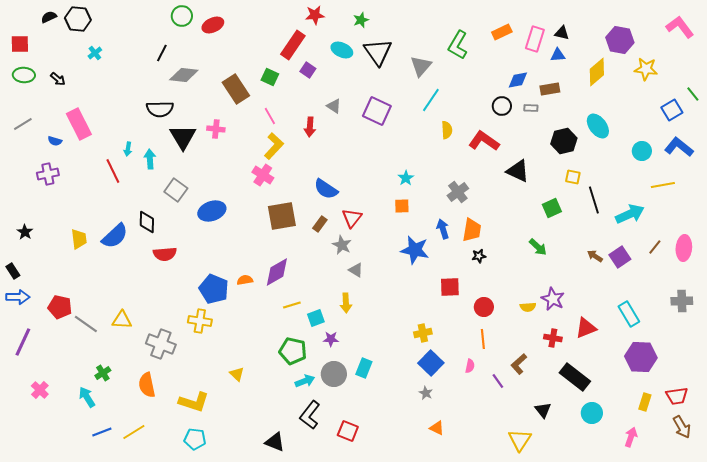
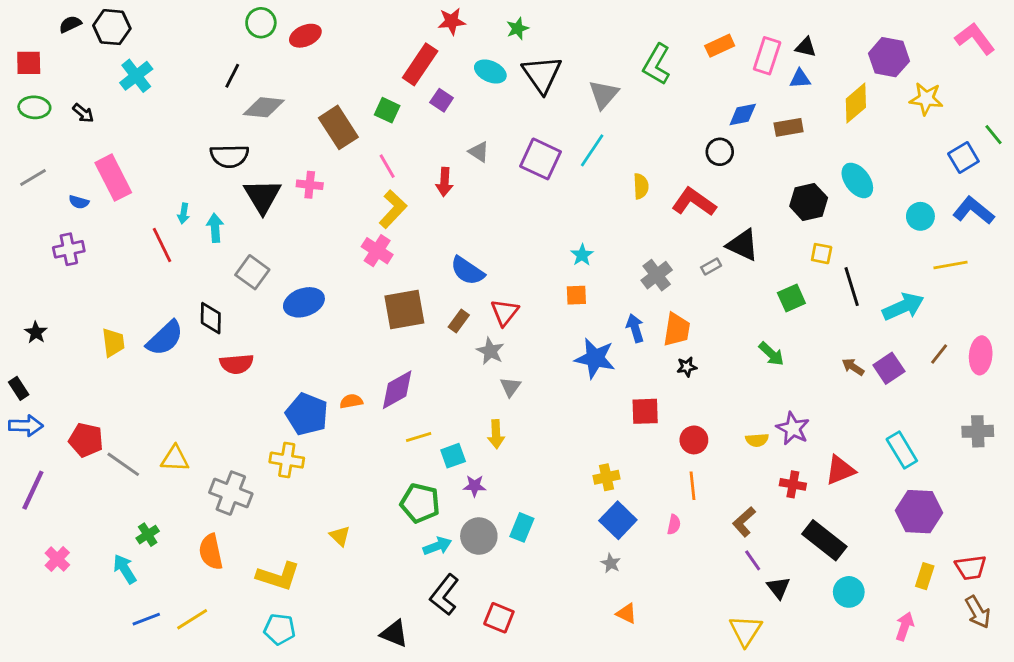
cyan cross: (95, 53) -> (136, 76), size x1.6
cyan line: (431, 100) -> (592, 150), moved
gray rectangle: (531, 108) -> (711, 266), moved, turned -32
gray triangle: (356, 270) -> (510, 387), turned 35
purple line: (498, 381) -> (753, 560), moved

